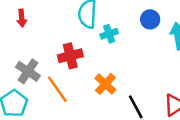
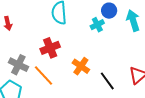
cyan cross: (109, 34) -> (97, 25), moved

